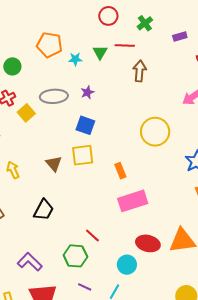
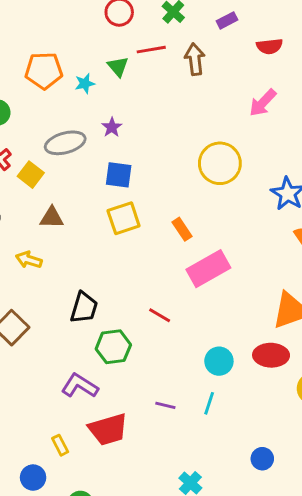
brown arrow: (140, 71) -> (195, 59), moved
brown triangle: (54, 164) -> (52, 218), moved, turned -36
yellow arrow: (13, 170) -> (29, 260), turned -36
red line: (92, 235) -> (160, 315), moved
red ellipse: (148, 243) -> (271, 355), moved
green hexagon: (75, 256) -> (113, 347), moved

